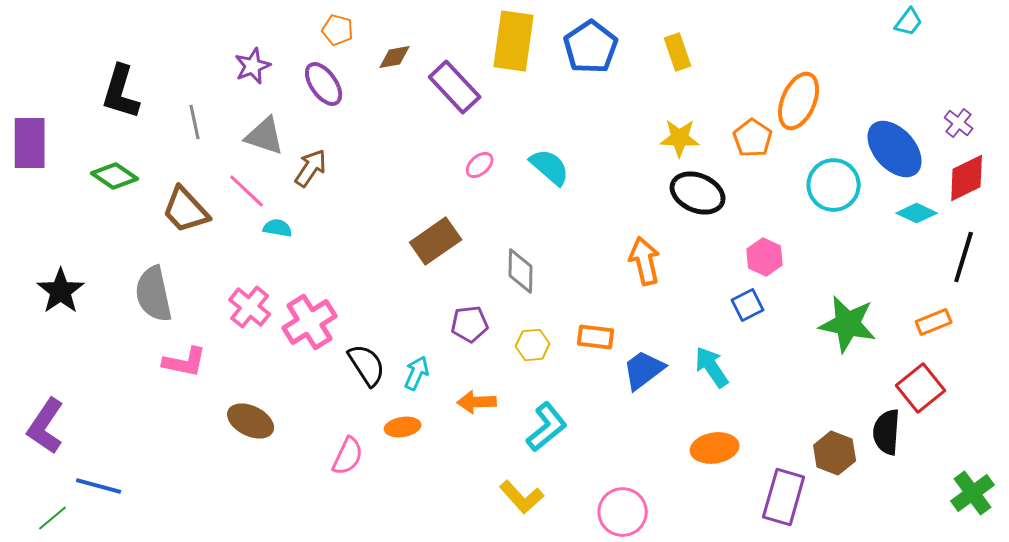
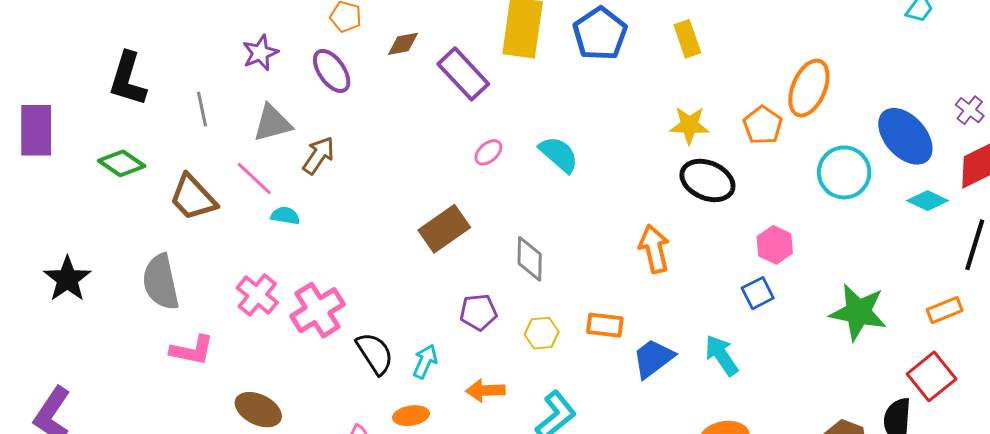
gray triangle: (265, 136) -> (272, 123), turned -33

